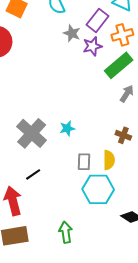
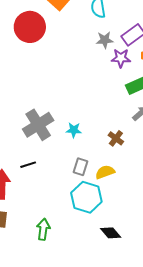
gray star: (72, 33) -> (105, 40), turned 30
brown cross: (123, 135) -> (116, 138), moved
yellow semicircle: (109, 160) -> (105, 172), turned -126

